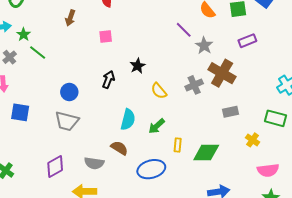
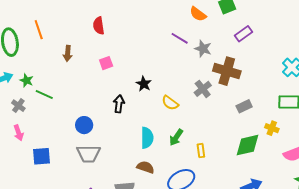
green diamond: (206, 153) -> (248, 145), moved

